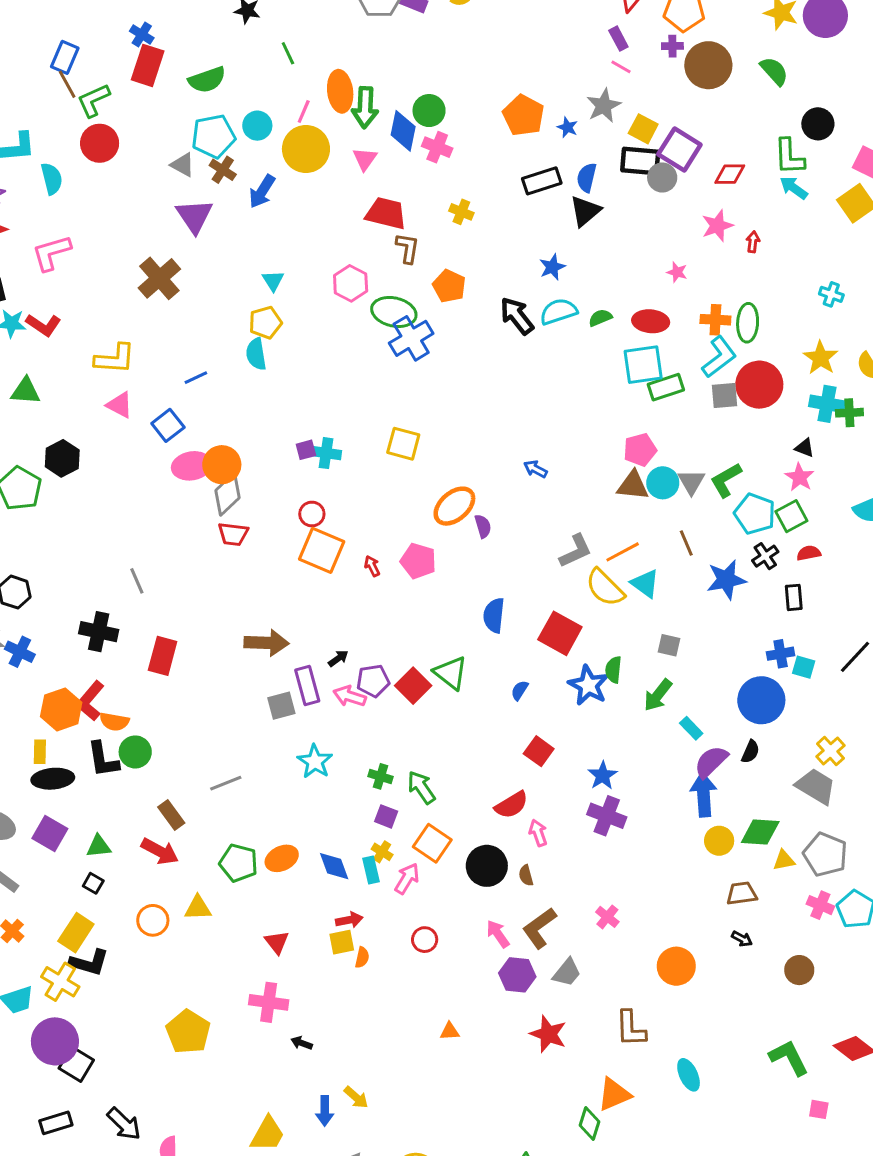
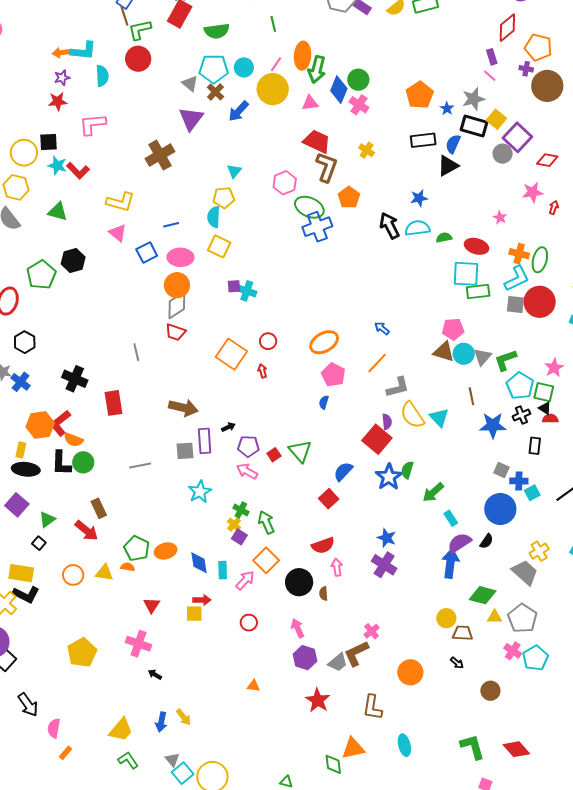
pink triangle: (365, 159) -> (310, 103), turned 36
black rectangle: (640, 161) -> (474, 126), moved
brown L-shape: (408, 248) -> (327, 167), size x1.4
yellow square: (403, 444) -> (219, 246), moved
black triangle: (804, 448) -> (545, 408), moved
pink ellipse: (192, 466) -> (180, 257), moved
red circle: (312, 514) -> (268, 341), moved
green square: (791, 516) -> (544, 392), turned 30
purple semicircle: (483, 526) -> (387, 422), moved
orange line: (623, 552) -> (377, 363), moved, turned -30
pink pentagon: (418, 561) -> (333, 375), moved
gray line: (137, 581) -> (136, 352), moved
blue semicircle: (494, 615) -> (324, 402), moved, size x0.6
gray square: (669, 645) -> (501, 470), moved
red rectangle: (163, 656) -> (113, 403), turned -35
cyan square: (804, 667) -> (532, 493), turned 35
red square: (413, 686) -> (274, 455), size x0.6
blue semicircle: (520, 690) -> (343, 471), size x1.5
pink arrow: (350, 696) -> (247, 471), moved
red square: (539, 751) -> (329, 499), moved
blue star: (603, 775) -> (387, 538), turned -30
gray line: (226, 783) -> (140, 465), moved
yellow circle: (719, 841) -> (446, 618), moved
green triangle: (99, 846) -> (47, 519), turned -42
yellow cross: (382, 852) -> (234, 525), moved
brown L-shape: (539, 928) -> (356, 653), moved
yellow rectangle: (76, 933) -> (21, 573), turned 55
orange semicircle: (362, 957) -> (128, 567), moved, turned -104
green diamond: (590, 1123) -> (333, 764), turned -35

